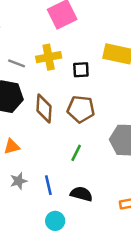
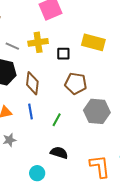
brown pentagon: (81, 109) -> (76, 83), moved
blue line: (48, 185) -> (30, 112), moved

